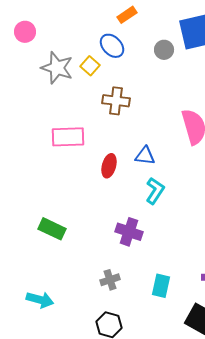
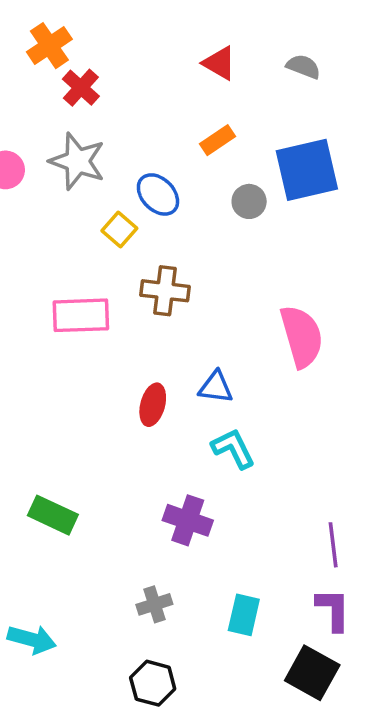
orange rectangle: (127, 15) -> (218, 140), moved
gray star: (57, 68) -> (77, 161), moved
pink rectangle: (68, 137) -> (81, 315), moved
cyan L-shape: (155, 191) -> (233, 448), turned -60

